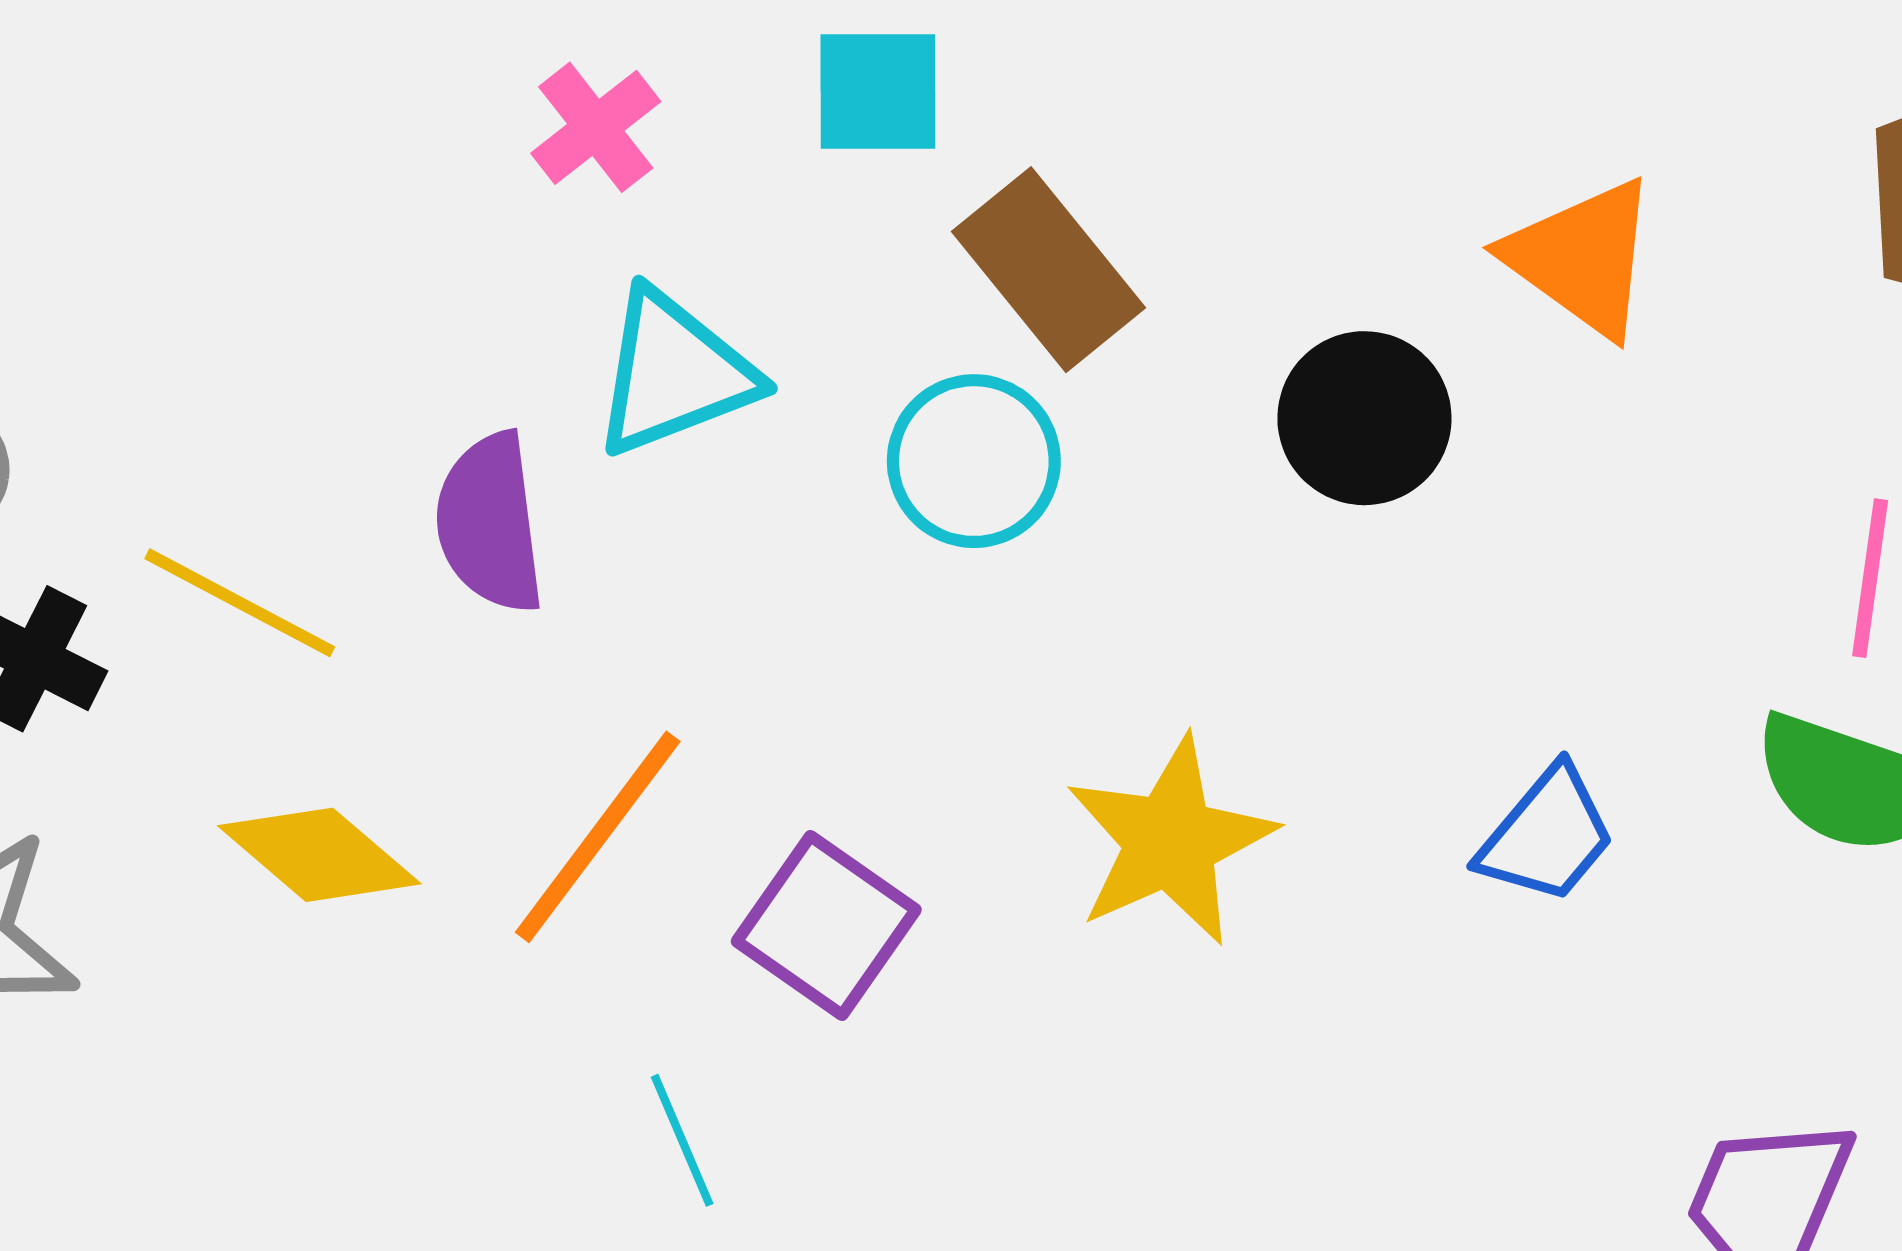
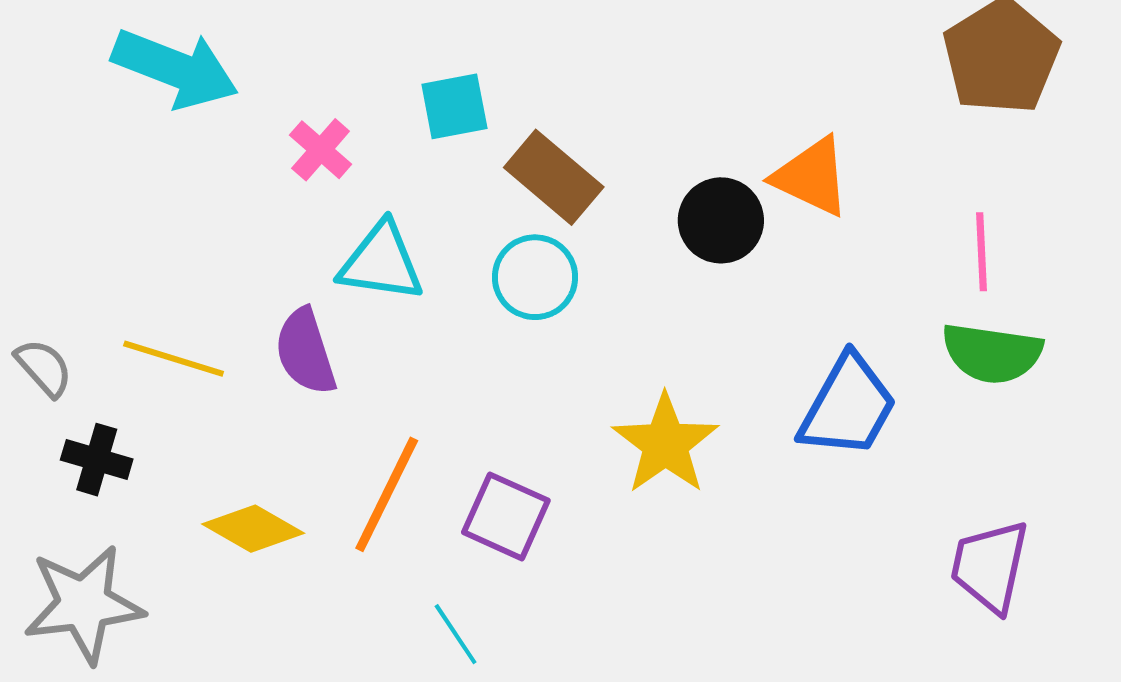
orange triangle: (1582, 258) -> (812, 177), moved
cyan triangle: (674, 373) -> (381, 262), turned 40
yellow line: (240, 603) -> (174, 359), moved
blue trapezoid: (1547, 835) -> (848, 406), size x1.5

